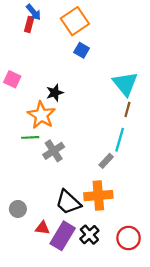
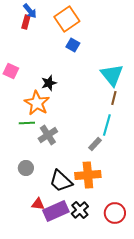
gray circle: (18, 209) -> (26, 168), moved
purple rectangle: (63, 236) -> (56, 211), turned 35

